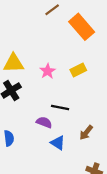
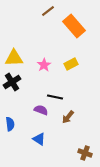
brown arrow: (86, 133) -> (68, 117), moved
blue triangle: (58, 143) -> (39, 139), moved

